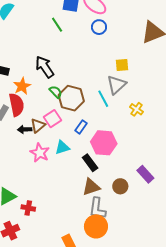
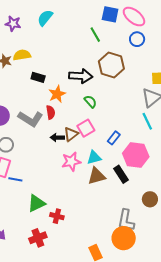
black arrow: (45, 67) -> (81, 76), turned 125
brown hexagon: (71, 98) -> (111, 65), moved
cyan line: (103, 99) -> (147, 121), moved
red semicircle: (17, 105) -> (51, 112), size x0.6
pink star: (40, 153) -> (71, 162), turned 30
brown triangle: (91, 187) -> (97, 176), moved

